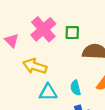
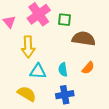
yellow arrow: (35, 66) -> (28, 47), turned -115

